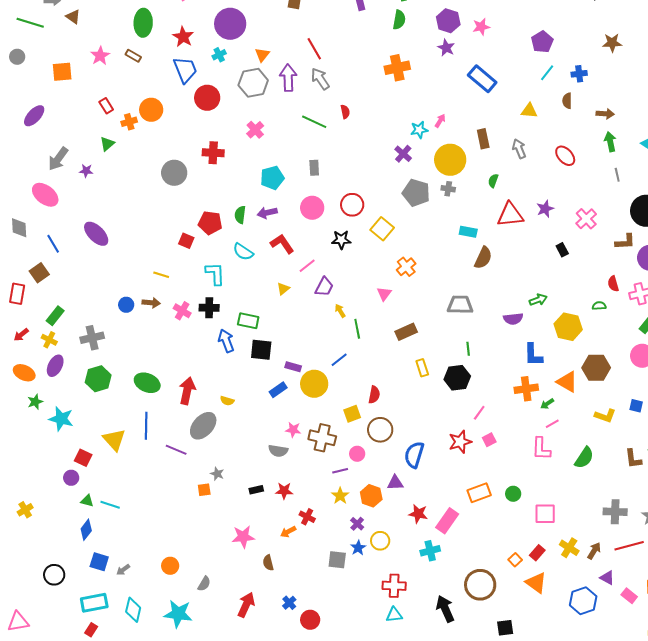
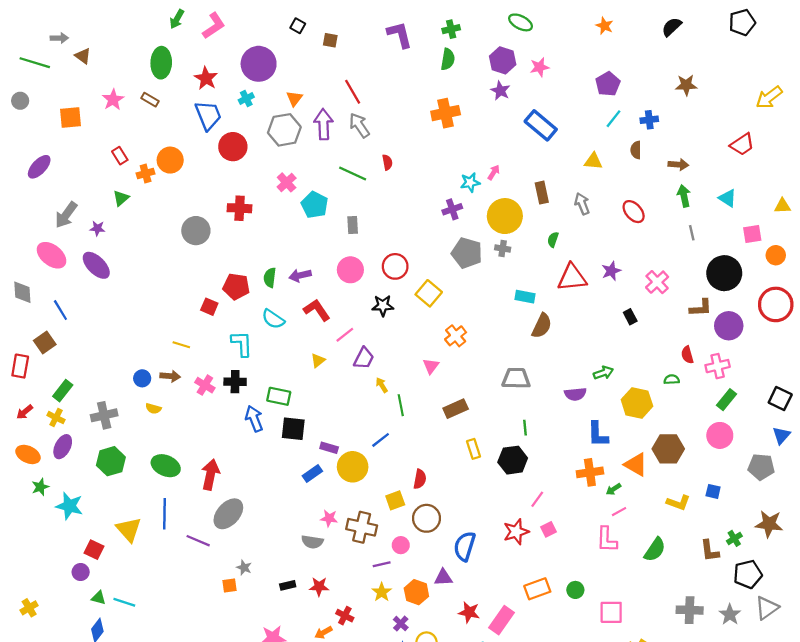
purple cross: (403, 154) -> (452, 209), turned 30
cyan pentagon: (272, 178) -> (315, 205), moved, turned -30
purple ellipse: (96, 234) -> (96, 265), moved
yellow semicircle: (227, 401) -> (153, 409), moved

